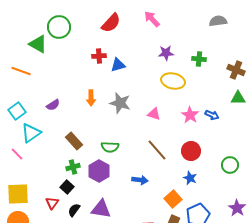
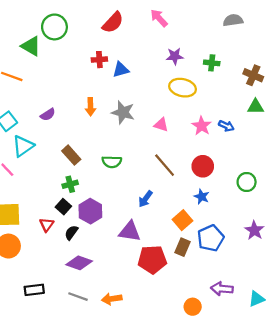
purple hexagon: (99, 171) -> (90, 211), moved
blue arrow: (140, 180) -> (145, 199), turned 119
purple triangle: (101, 209) -> (130, 231), moved

